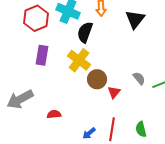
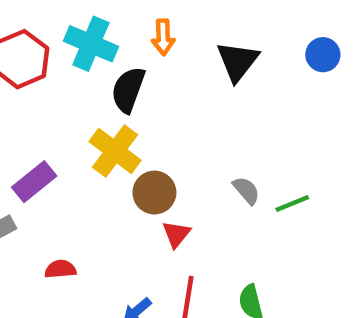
purple rectangle: (42, 55) -> (34, 182), moved, turned 42
red triangle: (114, 92) -> (176, 234), moved

